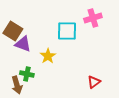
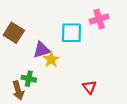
purple triangle: (23, 44) -> (42, 50), moved, turned -36
red triangle: (94, 82) -> (90, 87), moved, turned -32

